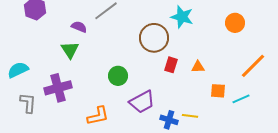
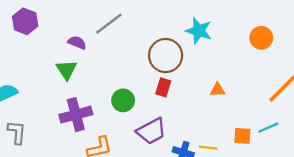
red rectangle: (171, 65) -> (163, 87), moved
purple cross: (58, 88) -> (76, 115), moved
orange square: (218, 91) -> (242, 136), moved

